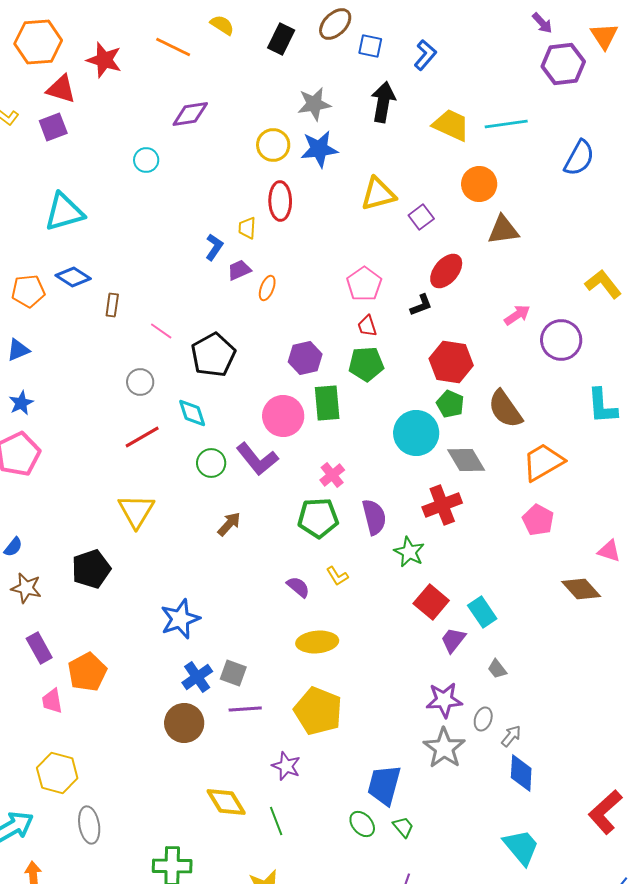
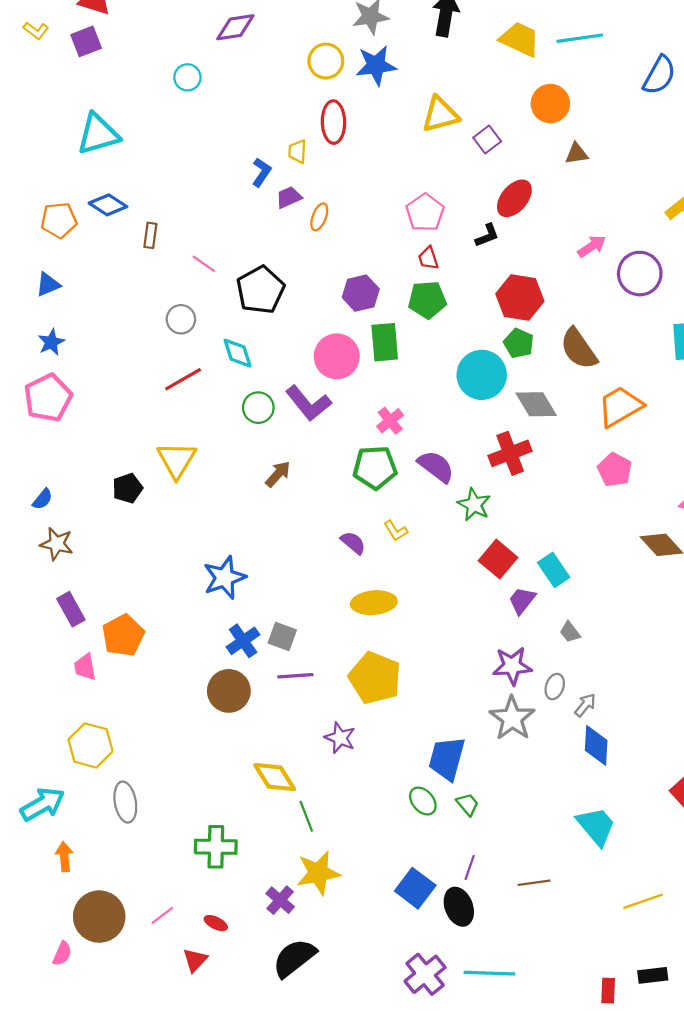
brown triangle: (503, 230) -> (577, 154), size x0.7
purple semicircle: (374, 517) -> (436, 466), turned -39
black pentagon: (91, 569) -> (128, 488), moved, size x0.7
green line: (276, 821) -> (306, 816), moved

